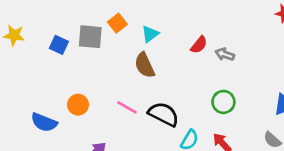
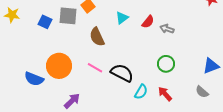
cyan triangle: (150, 34) -> (122, 18), moved
brown semicircle: (145, 65) -> (97, 37), moved
orange circle: (78, 105) -> (59, 66), size x1.6

